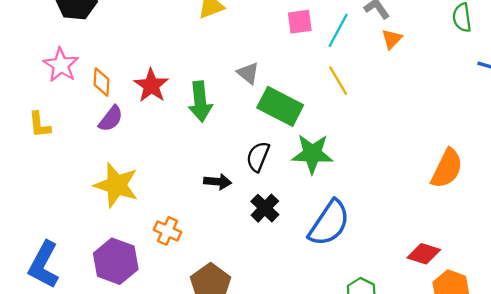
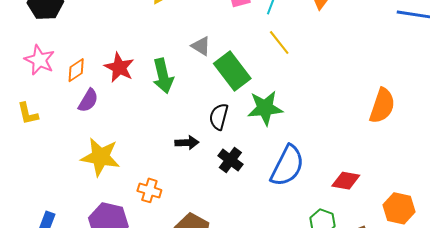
orange diamond: (101, 82) -> (76, 70), turned 60
green rectangle: (280, 106) -> (232, 71), turned 33
red diamond: (424, 254) -> (346, 181), moved

